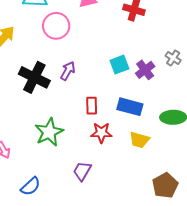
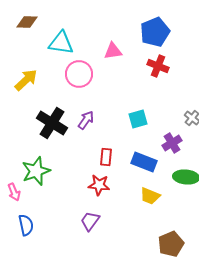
purple cross: (145, 70) -> (172, 143), moved
green star: (49, 132) -> (36, 171), moved
red star: (101, 133) -> (99, 185), moved
blue semicircle: (31, 186) -> (26, 225), moved, turned -65

